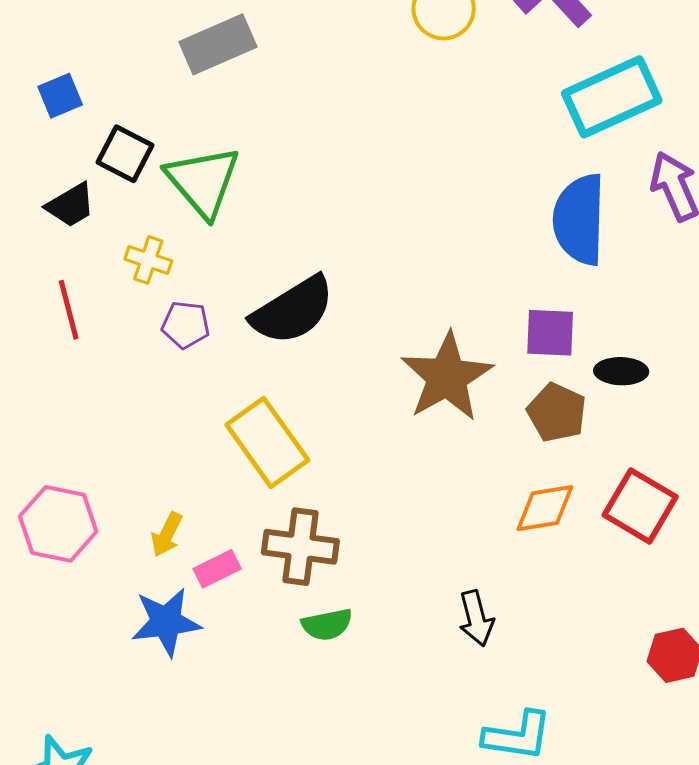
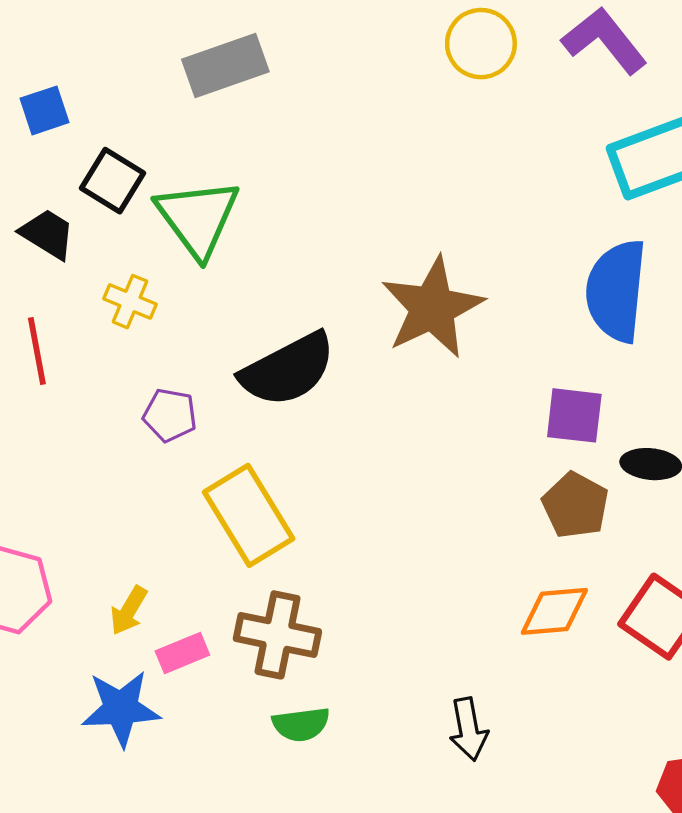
black trapezoid: (71, 205) -> (47, 234), turned -122
purple pentagon: (186, 325) -> (170, 415), moved
brown star: (447, 377) -> (432, 308), moved

